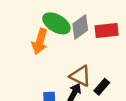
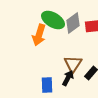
brown triangle: (80, 76) -> (73, 64), turned 36

